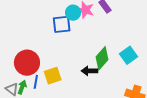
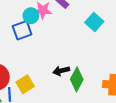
cyan square: (129, 55) -> (94, 22), moved
green diamond: (102, 58) -> (77, 79), moved

